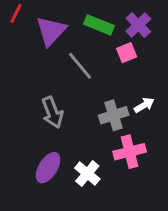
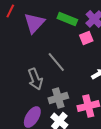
gray line: (80, 66) -> (56, 62), moved
gray cross: (114, 115) -> (58, 98), moved

